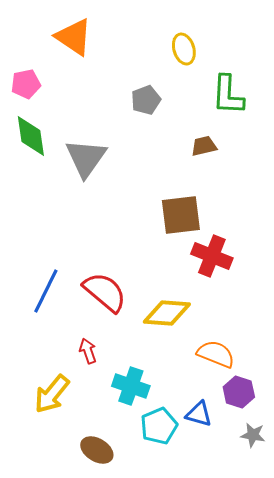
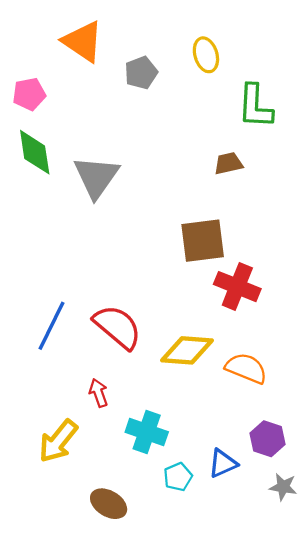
gray pentagon: (146, 100) -> (141, 73), moved
orange semicircle: (216, 354) -> (246, 368), moved
blue triangle: (199, 414) -> (223, 463), turned -40
cyan pentagon: (159, 426) -> (178, 477), size x0.7

